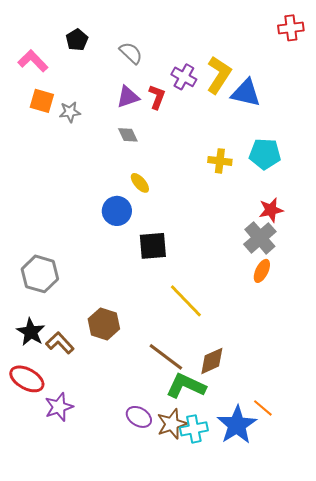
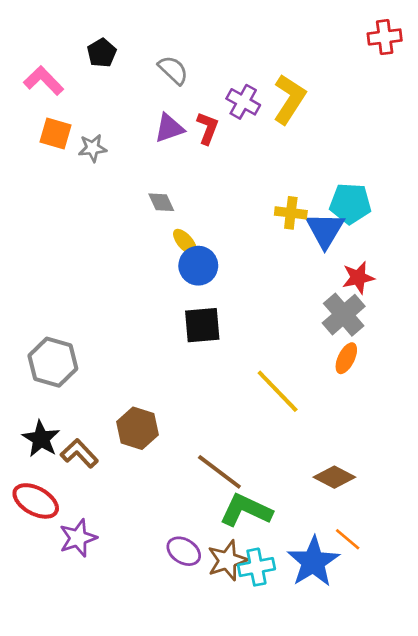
blue triangle: (246, 93) -> (325, 230), moved, turned 48
gray diamond: (128, 135) -> (161, 202), moved
blue circle: (117, 211) -> (198, 266), moved
yellow line: (186, 301) -> (278, 391), moved
brown diamond: (212, 361) -> (334, 477), moved, turned 52

